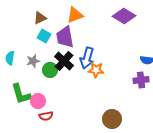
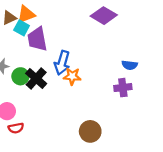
orange triangle: (75, 15) -> (26, 14), moved
cyan square: (44, 36) -> (22, 28), moved
black cross: (64, 61) -> (36, 79), moved

